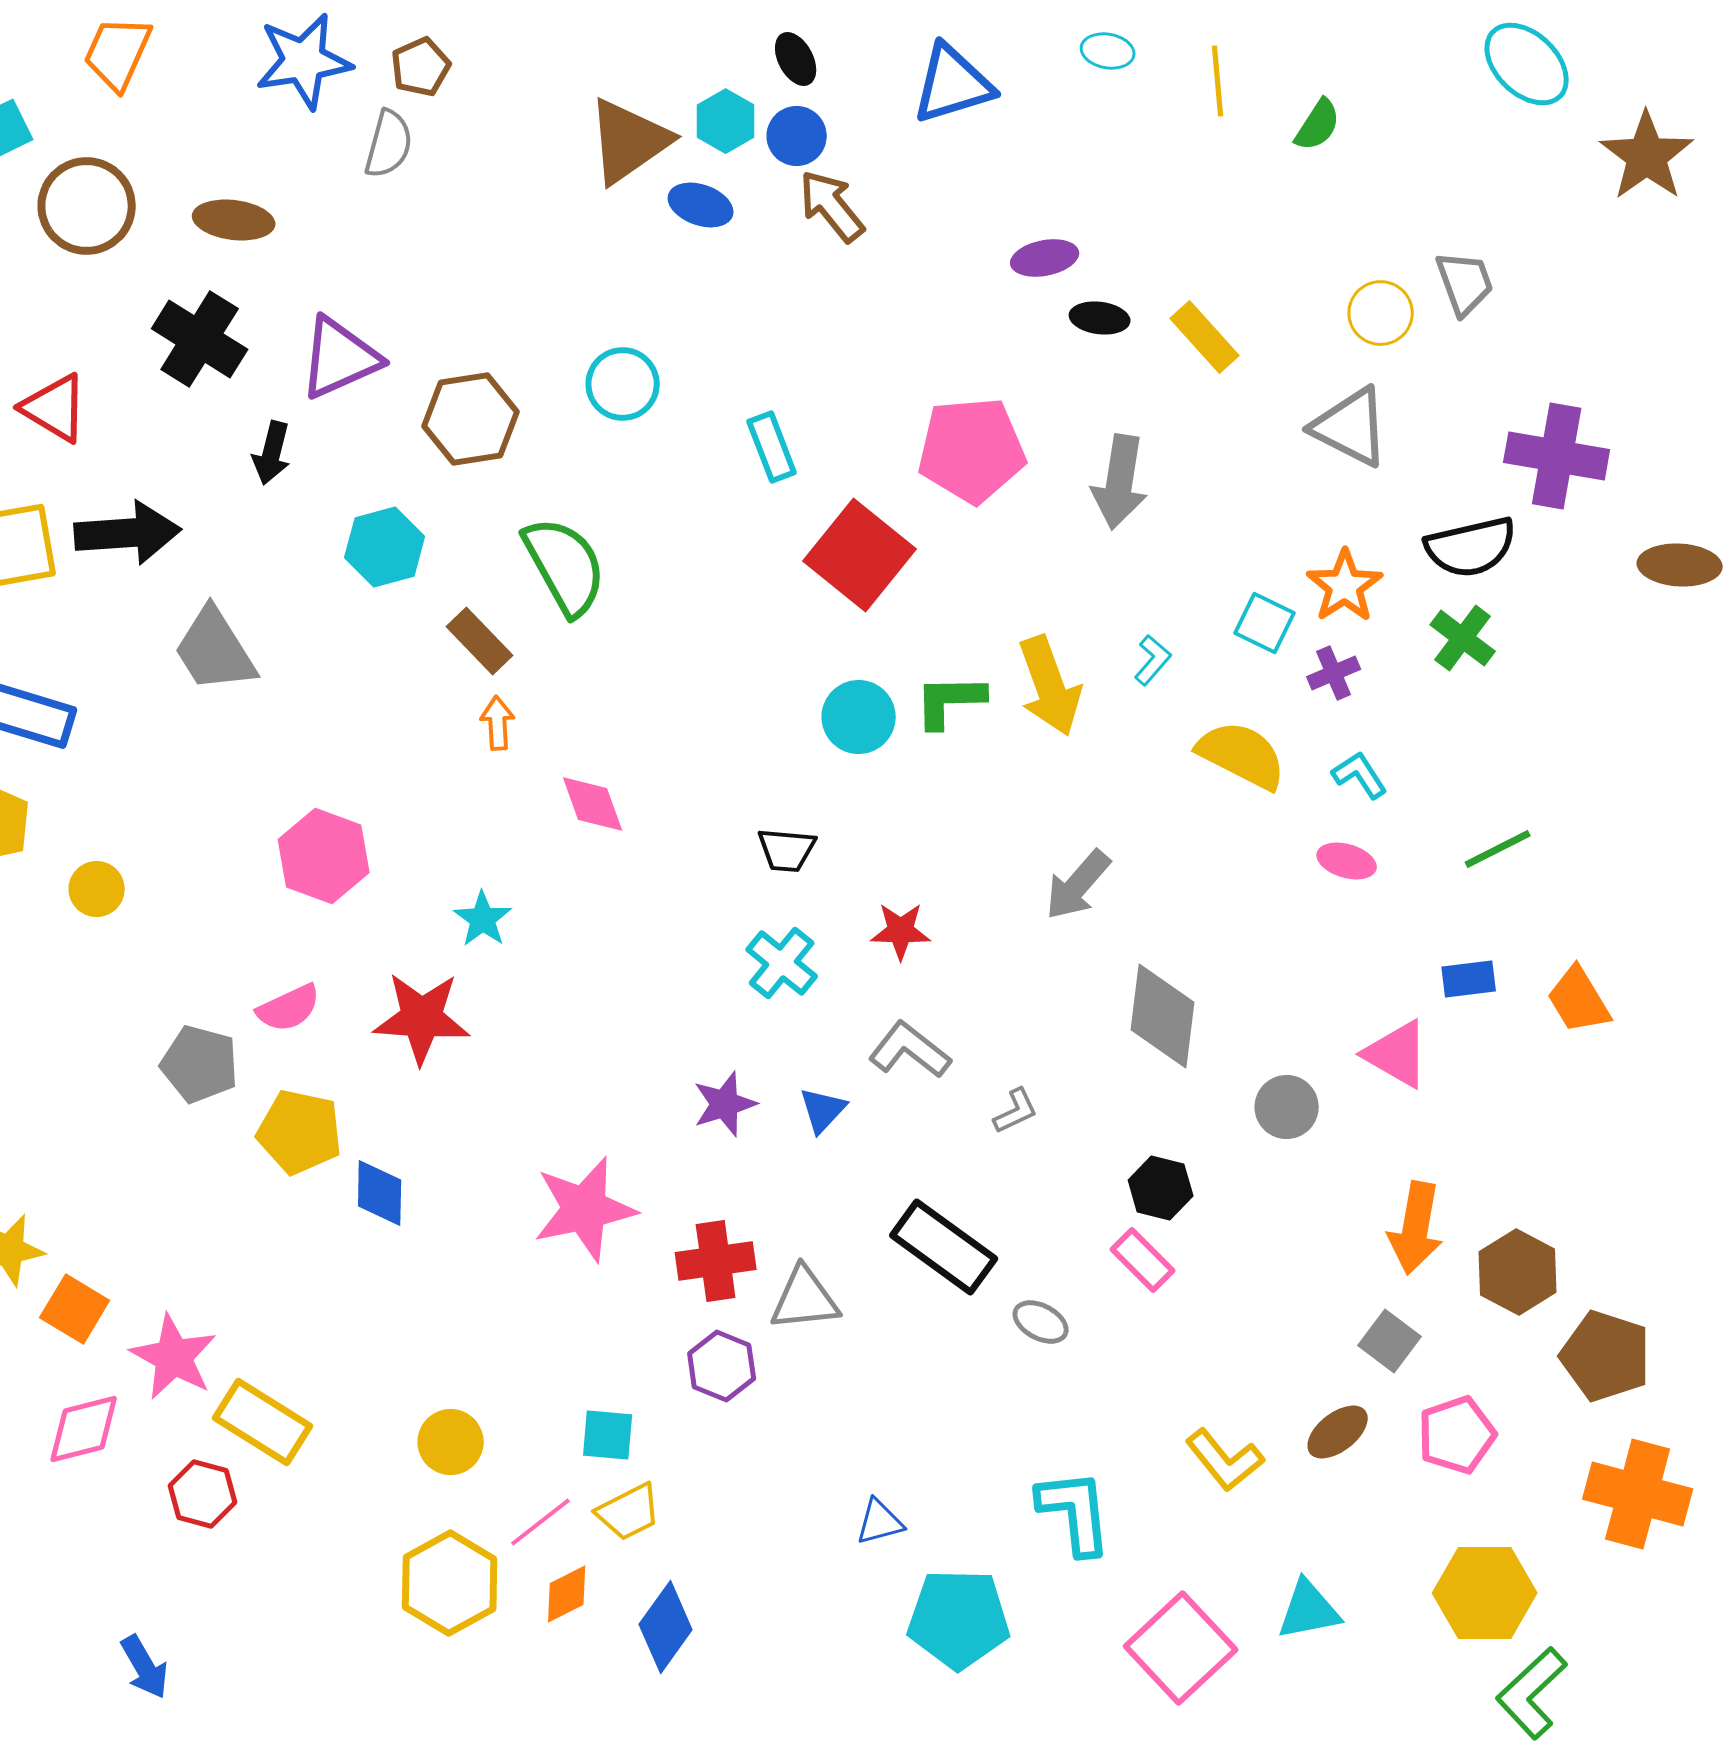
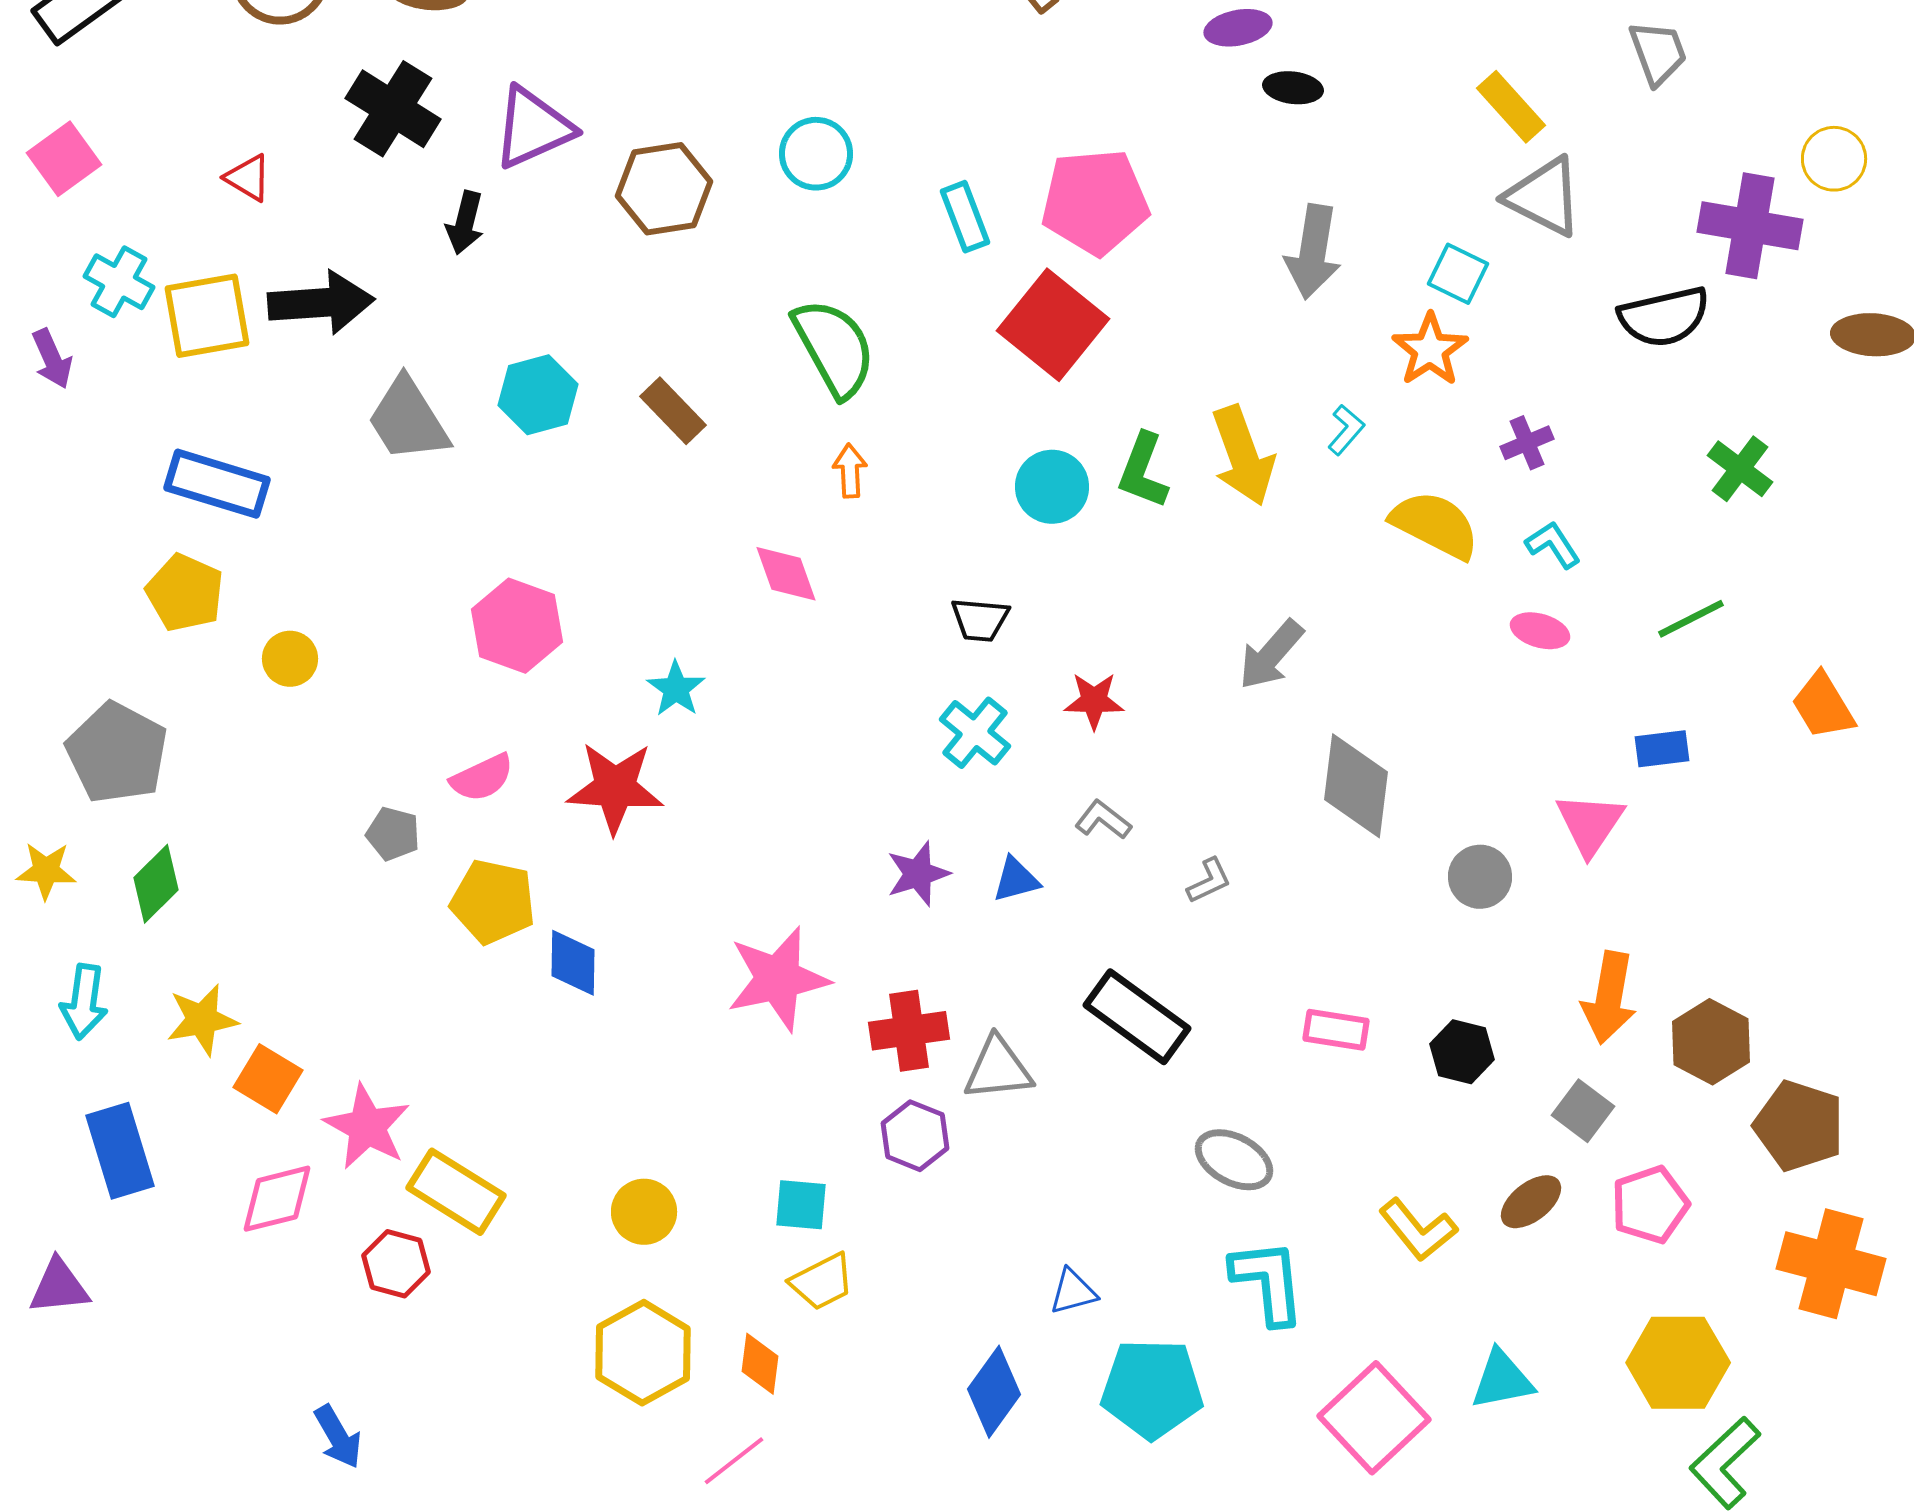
yellow circle: (1381, 313) -> (1834, 159), moved
yellow rectangle: (1205, 337) -> (1511, 107), moved
red triangle: (55, 408) -> (248, 178), size x0.7
pink pentagon: (972, 450) -> (1095, 202), moved
cyan hexagon: (385, 547) -> (538, 395), moved
green semicircle: (565, 566) -> (834, 348), moved
orange star: (1345, 586) -> (1430, 350), moved
cyan square: (1265, 623) -> (1458, 274), moved
green cross: (1463, 638) -> (1740, 469), moved
green L-shape: (950, 701) -> (1143, 471), turned -68
orange arrow: (498, 723) -> (850, 471), moved
orange trapezoid: (1579, 1000) -> (1823, 706), moved
gray L-shape: (910, 1050) -> (1103, 820), size x0.7
pink triangle: (1397, 1054) -> (1590, 824), turned 34
gray pentagon: (200, 1064) -> (393, 834), size x0.7
blue triangle: (823, 1110) -> (1016, 880), turned 32
black hexagon: (1161, 1188) -> (1462, 1052), moved
pink rectangle: (1143, 1260) -> (1336, 1030), turned -36
gray ellipse: (1041, 1322) -> (1234, 1160), moved, size x1.4
pink line: (541, 1522) -> (734, 1461), moved
orange diamond: (567, 1594) -> (760, 1364), turned -56
blue diamond: (666, 1627) -> (994, 1392), moved

